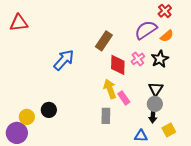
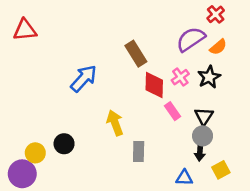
brown rectangle: (104, 41) -> (136, 54), turned -66
yellow arrow: (110, 89) -> (115, 123), moved
pink rectangle: (124, 98) -> (172, 111), moved

